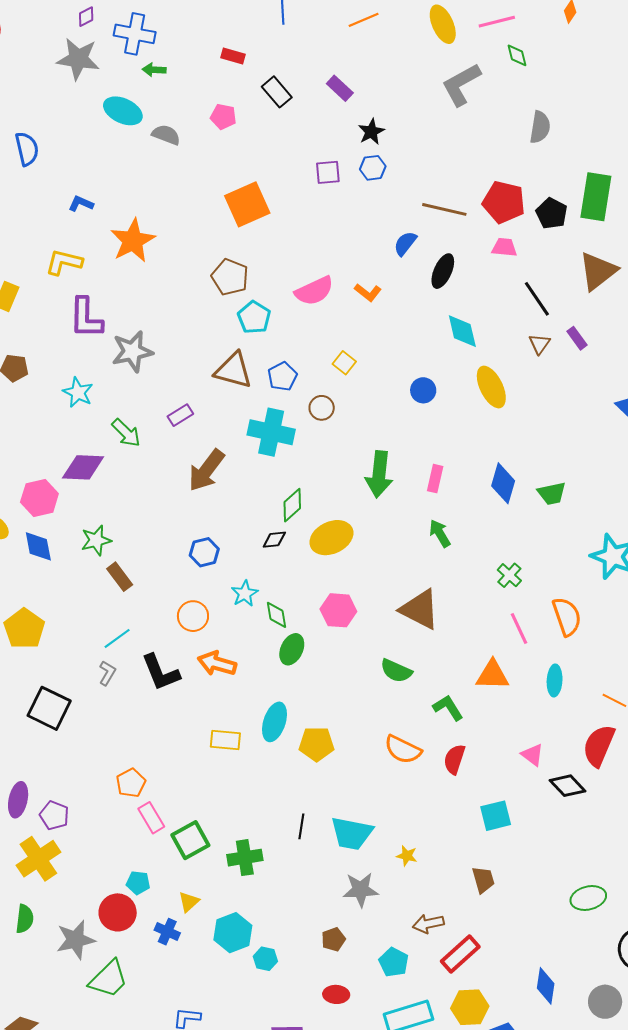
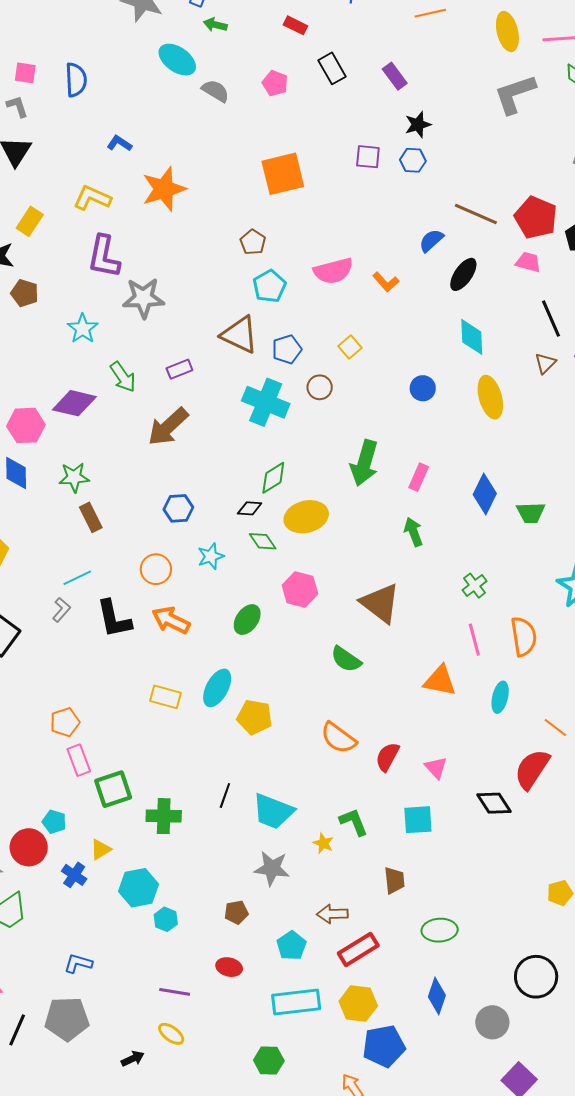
brown pentagon: (230, 277) -> (253, 242), size x0.7
brown arrow: (206, 470) -> (168, 427), moved
green diamond: (276, 615) -> (263, 541), moved, turned -36
green L-shape: (448, 708) -> (354, 822), moved
pink triangle: (532, 755) -> (436, 768), moved
green ellipse: (588, 898) -> (440, 930), moved

